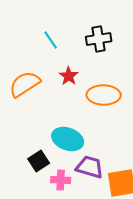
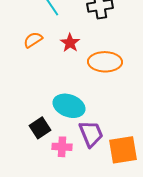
orange semicircle: (25, 84) -> (33, 40), moved, size x0.6
purple trapezoid: (90, 167) -> (91, 134), turned 52

